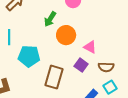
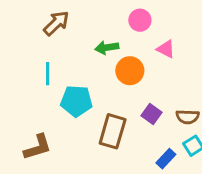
green arrow: (50, 19) -> (107, 48), turned 49
pink triangle: (90, 47) -> (166, 49), moved

